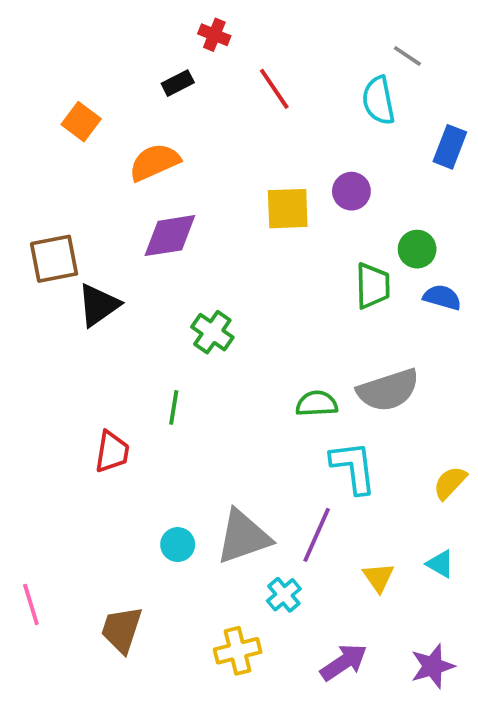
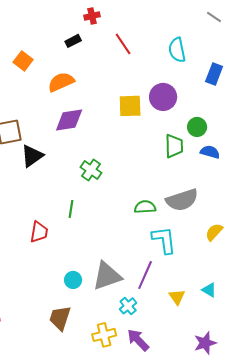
red cross: (214, 35) -> (92, 16), turned -35
gray line: (407, 56) -> (214, 17), moved
purple circle: (351, 191) -> (163, 97), size x1.4
yellow semicircle: (450, 483) -> (214, 232), moved
brown trapezoid: (122, 630) -> (60, 318), moved
purple arrow: (344, 662) -> (138, 340), moved, turned -100

